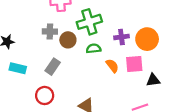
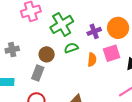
gray cross: (50, 31) -> (12, 50), moved
brown circle: (68, 40) -> (47, 54), moved
orange semicircle: (112, 66) -> (92, 60), turned 56

